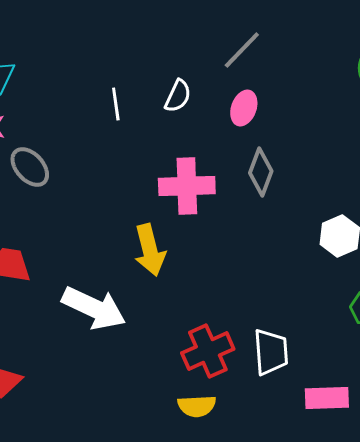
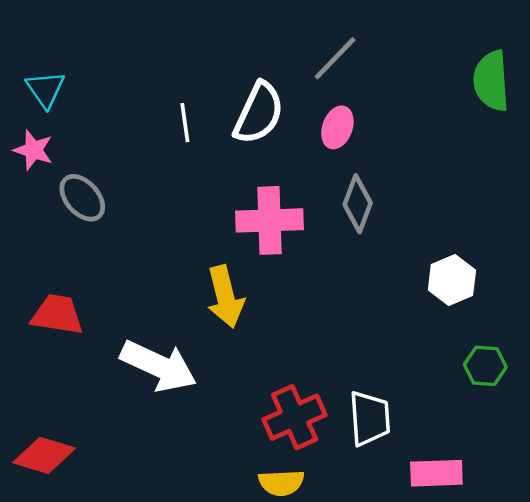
white semicircle: (178, 96) -> (259, 113), size x1.6

